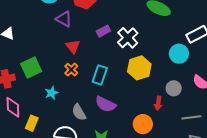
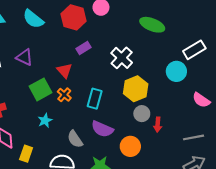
purple triangle: (64, 19) -> (24, 57), moved
purple rectangle: (103, 31) -> (83, 48), moved
green square: (31, 68) -> (40, 89), moved
gray circle: (174, 88) -> (142, 114), moved
orange circle: (143, 124) -> (130, 146), moved

